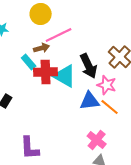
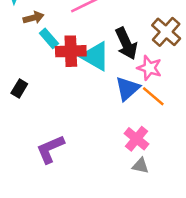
brown arrow: (42, 48) -> (33, 18), moved
blue triangle: (90, 101) -> (127, 89), turned -35
purple L-shape: (30, 148) -> (50, 149), turned 70

